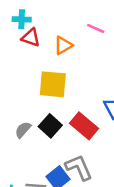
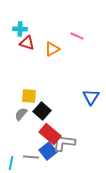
yellow square: (53, 84) -> (29, 96), moved, size x0.7
red rectangle: (84, 126) -> (50, 134), moved
gray L-shape: (79, 167) -> (64, 143), turned -60

